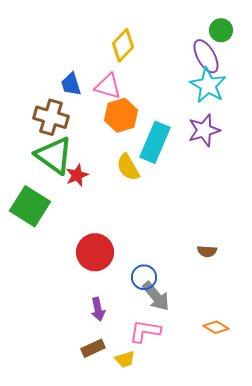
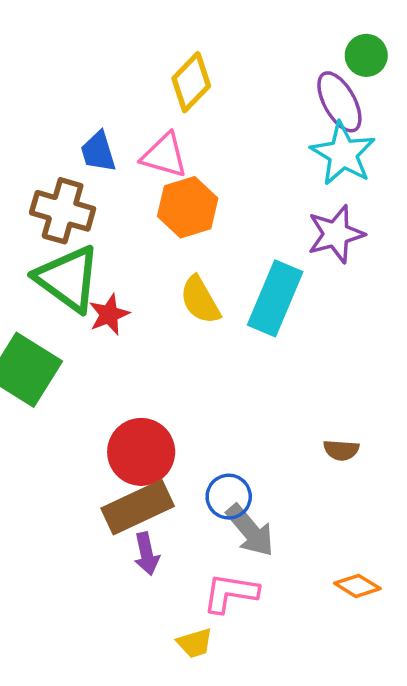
cyan rectangle: (155, 142) -> (275, 298), moved
brown rectangle: (93, 348) -> (138, 507), moved, size x1.6

